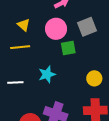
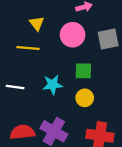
green square: (68, 48) -> (83, 71), moved
yellow circle: (94, 78) -> (85, 98), moved

